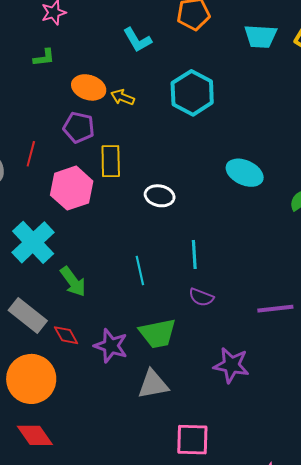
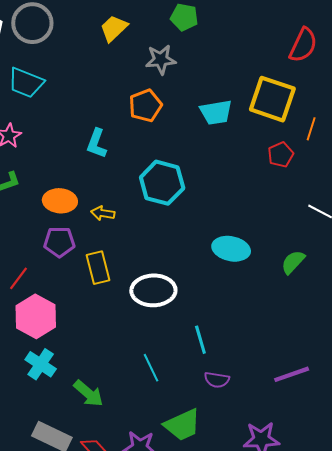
cyan L-shape: (137, 40) -> (97, 144), turned 64
yellow arrow: (122, 97) -> (103, 213), moved
red line: (31, 154) -> (18, 278), turned 35
pink hexagon: (72, 188) -> (36, 316), moved
white ellipse: (160, 196) -> (153, 290), size x1.5
cyan cross: (33, 242) -> (41, 364), size x0.7

